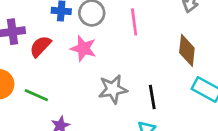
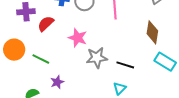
pink star: (83, 48) -> (78, 38), moved
black line: (152, 97) -> (125, 65), turned -66

